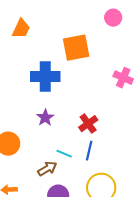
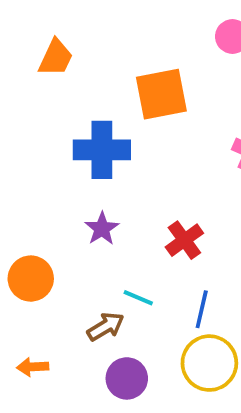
blue line: (89, 151) -> (202, 309), moved

